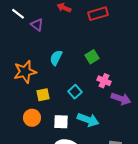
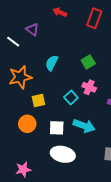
white line: (18, 14) -> (13, 42), moved
red rectangle: (98, 14) -> (94, 18), turned -54
pink cross: (104, 81) -> (89, 87), moved

